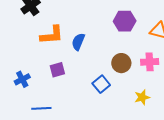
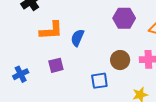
blue square: (101, 84) -> (99, 81), turned 30

